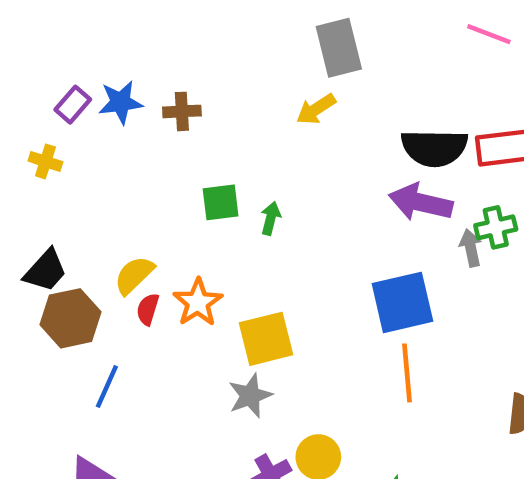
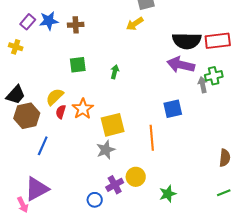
green square: (221, 202) -> (78, 65), moved
blue square: (402, 302) -> (173, 109), size x0.7
orange line: (407, 373) -> (152, 138), moved

